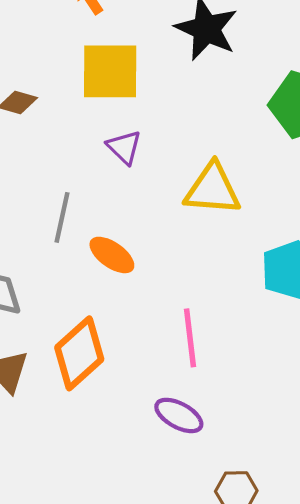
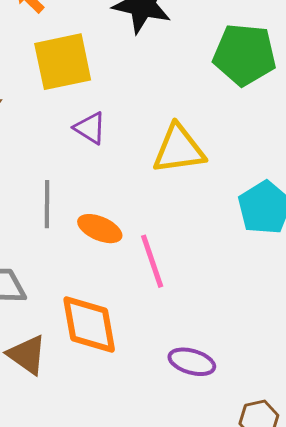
pink line: (190, 338) -> (152, 261), moved
orange diamond: (79, 353) -> (89, 325), turned -46

